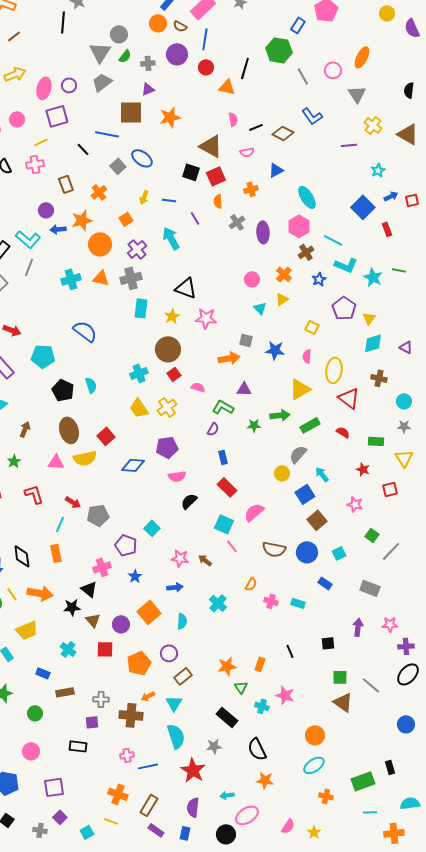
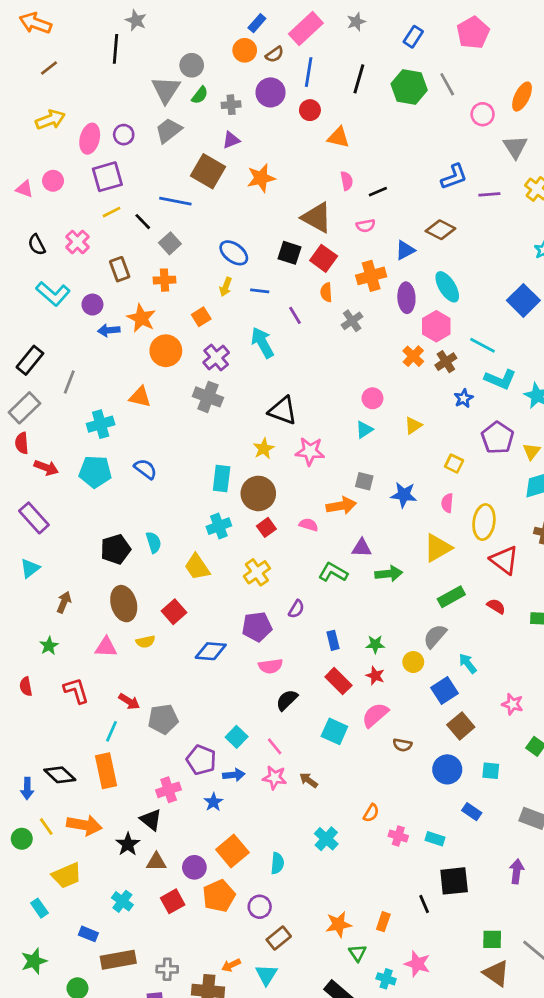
blue rectangle: (298, 25) -> (413, 37), moved
brown semicircle: (180, 26) -> (275, 54), turned -64
black line: (245, 68) -> (359, 79), moved
gray line: (303, 76) -> (447, 84), moved
brown square: (131, 112) -> (208, 171), turned 30
blue L-shape: (312, 116) -> (454, 177), turned -75
brown diamond: (283, 133) -> (440, 230), moved
yellow line: (41, 142) -> (111, 212), moved
purple line: (349, 145) -> (489, 194), moved
blue ellipse: (142, 158) -> (234, 253), moved
pink cross: (35, 164) -> (77, 242), turned -36
gray square: (118, 166) -> (170, 243), moved
red square: (216, 176) -> (324, 258), turned -30
orange cross: (251, 189) -> (371, 276), size x1.5
orange cross: (99, 192) -> (164, 280), turned 35
orange star: (82, 220) -> (141, 318), turned -30
purple ellipse: (263, 232) -> (406, 298), moved
cyan L-shape: (28, 239) -> (53, 294), moved
orange cross: (284, 274) -> (413, 356), moved
orange triangle: (101, 278) -> (140, 397), moved
gray cross: (131, 278) -> (208, 397), turned 35
cyan cross: (71, 279) -> (101, 424), moved
cyan rectangle: (141, 308) -> (222, 479), moved
cyan triangle: (260, 308) -> (364, 430), moved, turned 40
blue semicircle: (85, 331) -> (145, 469), size x0.7
cyan pentagon: (43, 356) -> (95, 472), moved
pink semicircle: (198, 387) -> (309, 525), moved
black pentagon: (63, 390) -> (116, 549), turned 30
yellow trapezoid: (139, 408) -> (197, 567), moved
green arrow: (280, 415) -> (389, 574), moved
green star: (254, 425) -> (375, 644), moved
purple semicircle: (213, 429) -> (296, 609), moved
yellow semicircle: (85, 458) -> (145, 642), size x0.6
red star: (363, 469) -> (375, 676), moved
pink line: (232, 546) -> (275, 746), moved
brown semicircle: (274, 549) -> (402, 745), moved, size x0.6
orange rectangle: (56, 553) -> (106, 771), size x1.4
cyan square: (339, 553) -> (491, 771), turned 32
black diamond: (22, 556) -> (60, 775), turned -40
blue arrow: (175, 587) -> (234, 775), moved
black star: (72, 607) -> (128, 844), turned -30
brown triangle: (93, 620) -> (156, 862), turned -49
black square: (328, 643) -> (454, 881), moved, size x1.6
red square: (105, 649) -> (173, 901), turned -30
orange pentagon: (139, 663) -> (219, 896), moved
brown rectangle: (65, 692) -> (118, 960), size x1.4

